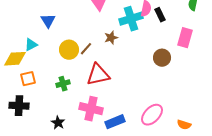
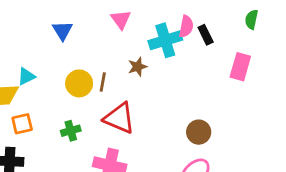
blue triangle: (48, 21) -> (62, 31), moved
brown line: (86, 49) -> (103, 82), turned -32
brown circle: (162, 58) -> (199, 132), moved
red triangle: (98, 75) -> (119, 118), turned 35

